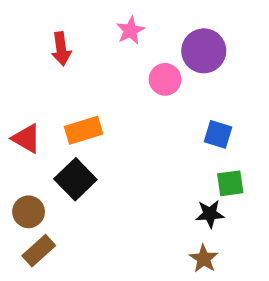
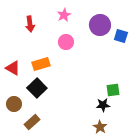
pink circle: (165, 79) -> (66, 42), moved
blue square: (218, 134) -> (121, 36), moved
brown rectangle: (39, 251) -> (32, 122), moved

